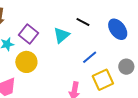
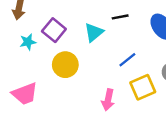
black line: (83, 22) -> (120, 17), turned -40
yellow circle: (26, 62) -> (65, 65), moved

